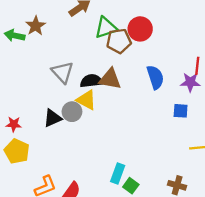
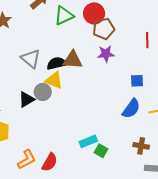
brown pentagon: (119, 41) -> (104, 29), moved
blue semicircle: (155, 77) -> (131, 109), moved, turned 60
purple star: (190, 82) -> (106, 54), moved
cyan rectangle: (118, 173) -> (88, 141), turned 54

